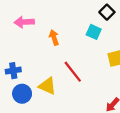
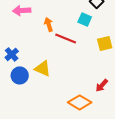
blue cross: (13, 71) -> (12, 54), turned -32
red line: (73, 72) -> (66, 38), moved, turned -30

